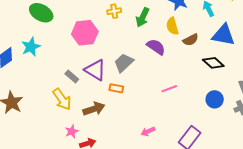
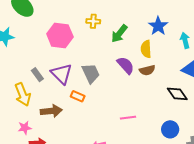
brown semicircle: (191, 40) -> (147, 70), moved
gray trapezoid: (124, 63) -> (91, 73), turned 95
pink line: (169, 89) -> (128, 118), moved

